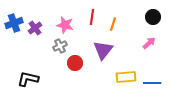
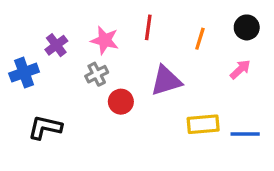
blue cross: (14, 23) -> (24, 73), moved
orange line: (113, 24) -> (200, 39), moved
purple triangle: (103, 50) -> (166, 81), turned 35

